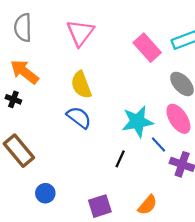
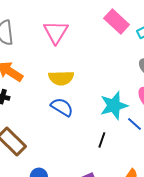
pink rectangle: (147, 48) -> (117, 21), moved
yellow semicircle: (81, 85) -> (61, 78), turned -65

